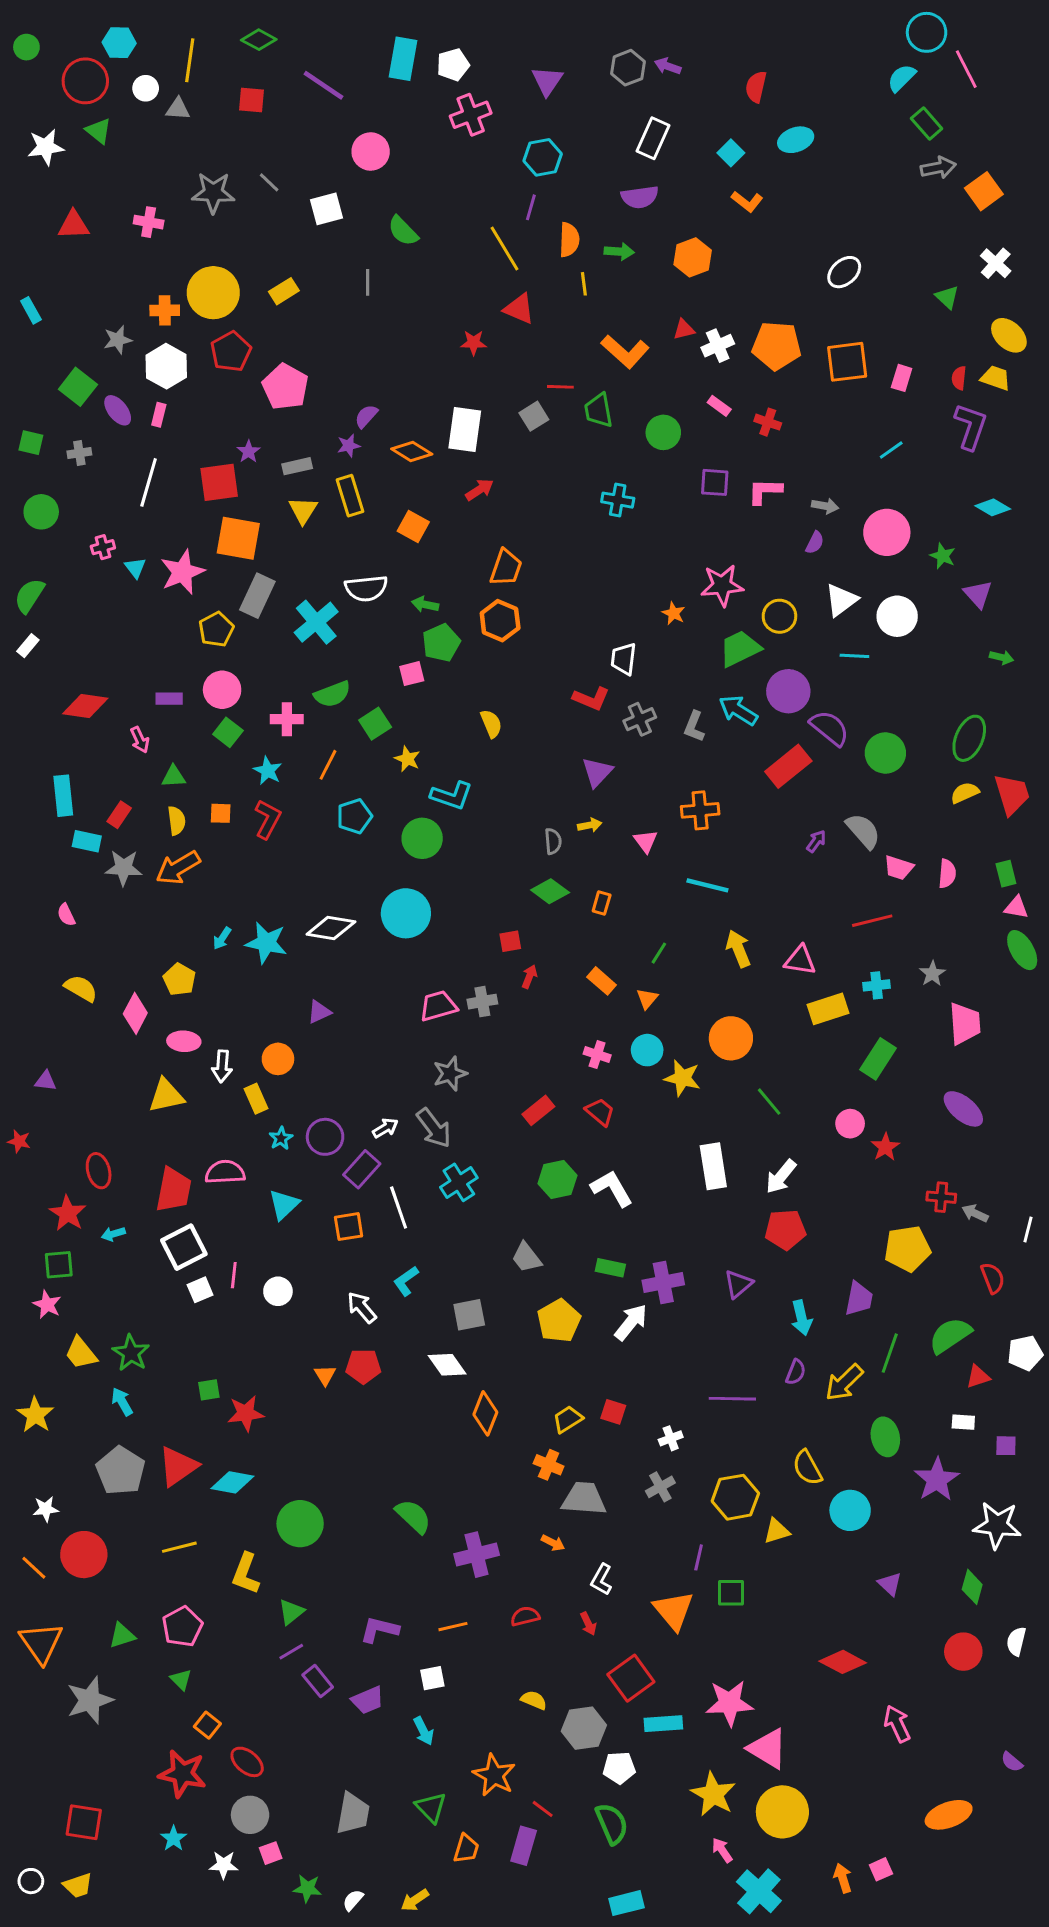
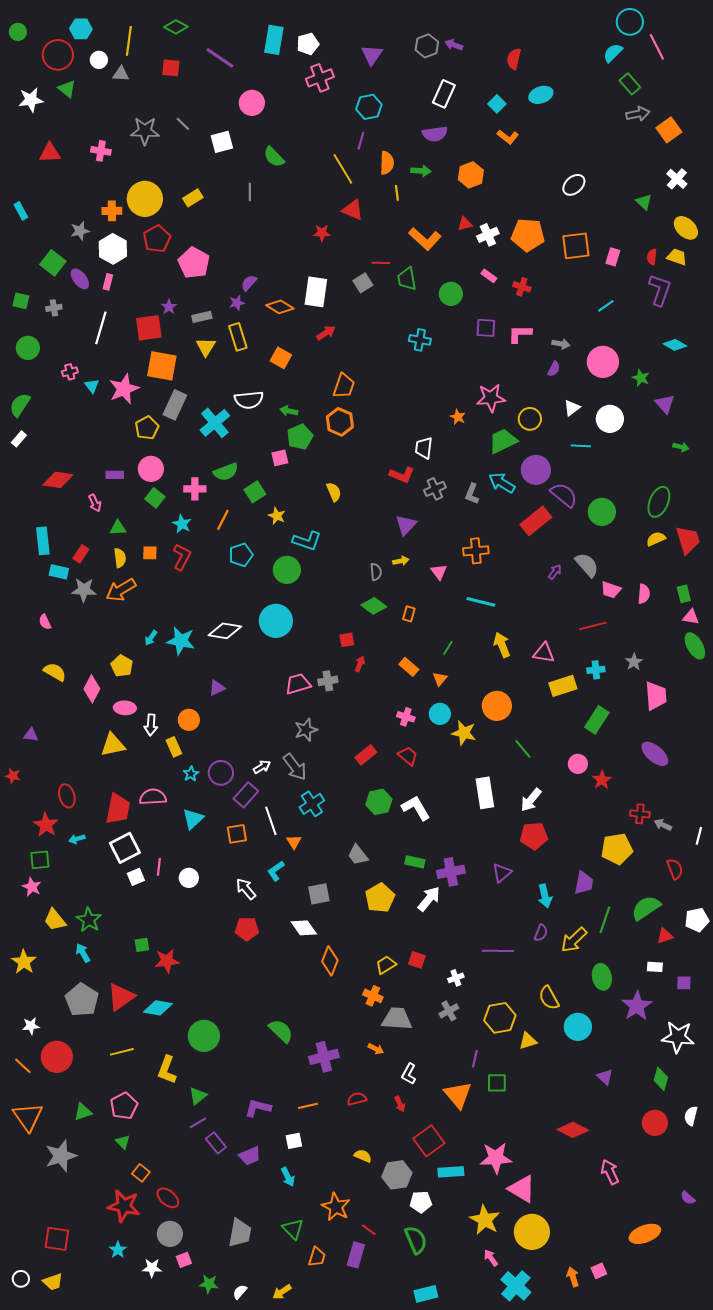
white triangle: (841, 600) -> (572, 408), size x0.7
orange triangle: (325, 1375) -> (294, 842), moved

